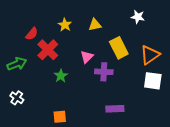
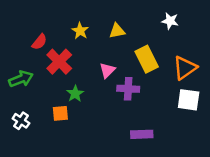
orange square: (60, 117) -> (60, 113), moved

